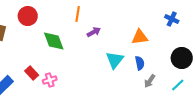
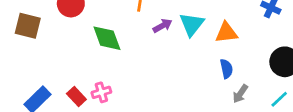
cyan triangle: (115, 60) -> (192, 24), moved
red rectangle: (32, 73) -> (76, 97), moved

